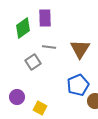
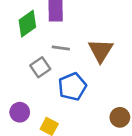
blue pentagon: (78, 85) -> (72, 87), moved

